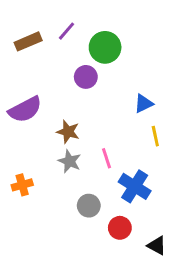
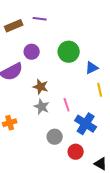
purple line: (67, 31) -> (40, 19), turned 56
green circle: (105, 47) -> (69, 52), moved
purple circle: (86, 77) -> (32, 52), moved

